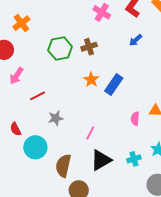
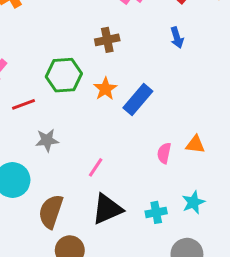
blue arrow: (136, 40) -> (177, 38), turned -72
green hexagon: (60, 48) -> (64, 75), moved

